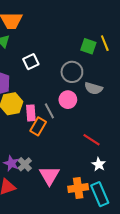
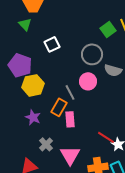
green square: (88, 46) -> (108, 29), turned 35
pink rectangle: (31, 113) -> (70, 119), moved
red line: (91, 140) -> (106, 137), moved
purple star: (11, 163) -> (33, 117), moved

